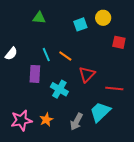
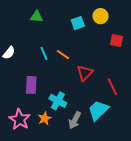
purple rectangle: (35, 74) -> (31, 85), moved
red line: (114, 88) -> (112, 87), turned 60
cyan cross: (59, 89) -> (58, 101), moved
pink star: (21, 120) -> (20, 119), turned -30

